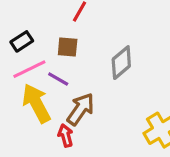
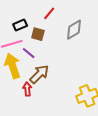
black rectangle: (22, 41) -> (20, 25), moved
gray diamond: (121, 63) -> (74, 30), moved

